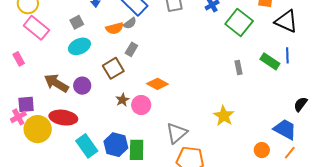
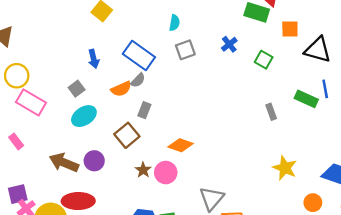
green square: (239, 23) -> (264, 60), size x0.6
purple square: (26, 104) -> (18, 194), moved
yellow star: (224, 116) -> (285, 168), moved

